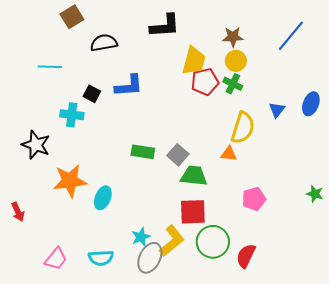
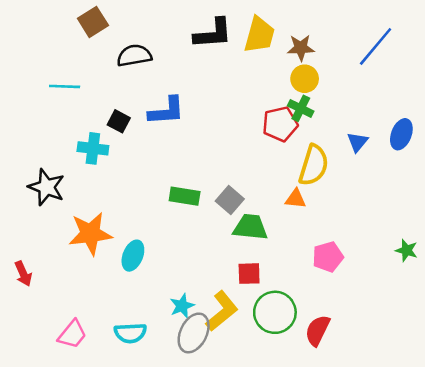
yellow trapezoid: (194, 61) -> (259, 35), moved
red pentagon: (205, 82) -> (280, 124), moved
red square: (193, 212) -> (249, 274), size x0.7

